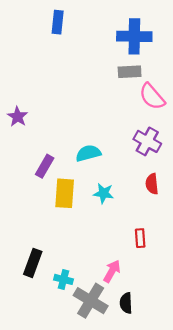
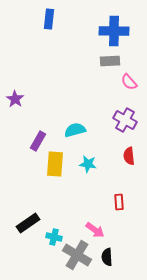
pink semicircle: (152, 97) -> (129, 82), size x0.7
black rectangle: (33, 263) -> (28, 223), turned 35
pink arrow: (112, 271) -> (95, 230), turned 96

